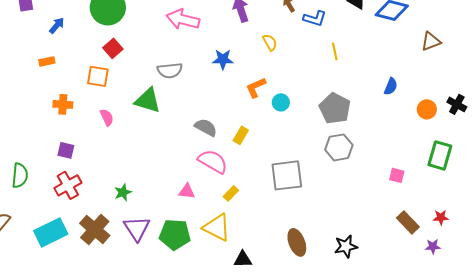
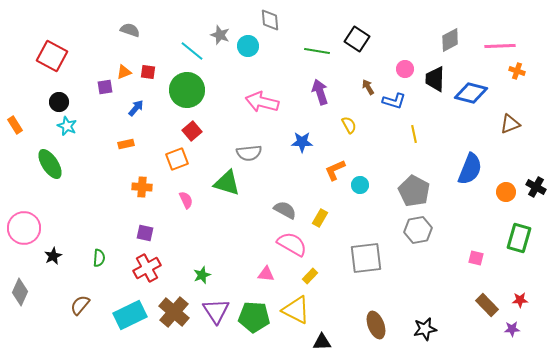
orange square: (98, 76) -> (177, 159), turned -30
blue semicircle: (391, 86) -> (470, 169), size x1.8
green semicircle: (20, 175) -> (99, 258), size x0.7

